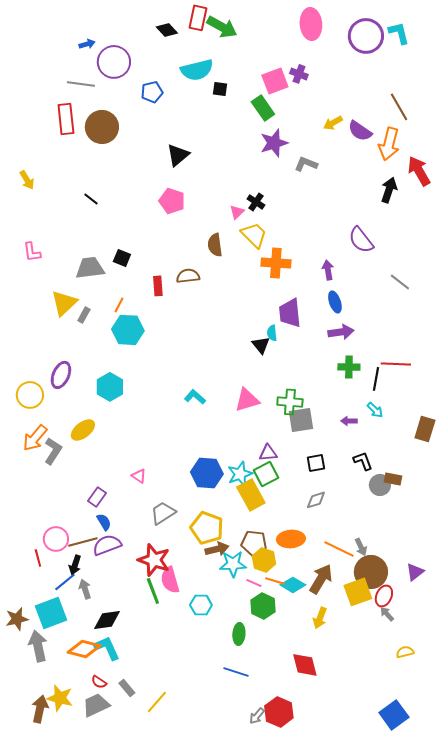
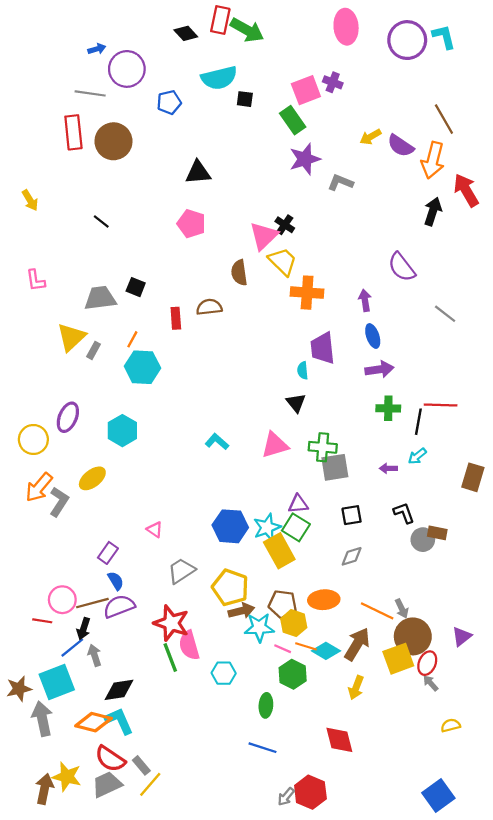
black triangle: (178, 155) -> (198, 172), turned 35
pink triangle: (237, 212) -> (264, 236), size x1.8
black triangle: (261, 345) -> (296, 403), moved
cyan arrow: (375, 410) -> (417, 456), turned 96
green square: (266, 474) -> (296, 527), turned -30
red line: (38, 558) -> (42, 621), turned -66
red semicircle: (99, 682) -> (110, 759), size x1.8
yellow line: (157, 702) -> (150, 784), moved

